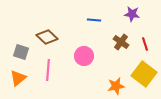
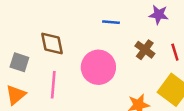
brown diamond: (47, 37) -> (52, 43), turned 35
pink circle: (84, 56) -> (98, 67), size x1.4

